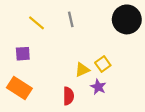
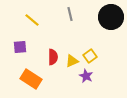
gray line: (71, 19) -> (70, 14), moved
orange rectangle: (19, 88) -> (31, 79), moved
red semicircle: (69, 96) -> (53, 57), moved

